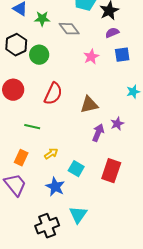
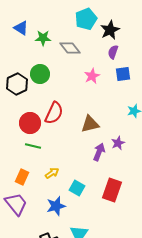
purple semicircle: (112, 33) -> (113, 52), turned -48
black hexagon: (16, 45) -> (17, 84), moved
red circle: (13, 90) -> (30, 123), moved
blue star: (55, 187) -> (56, 206), turned 30

